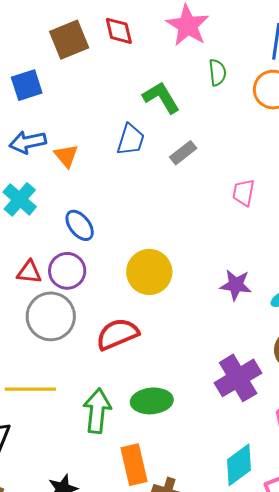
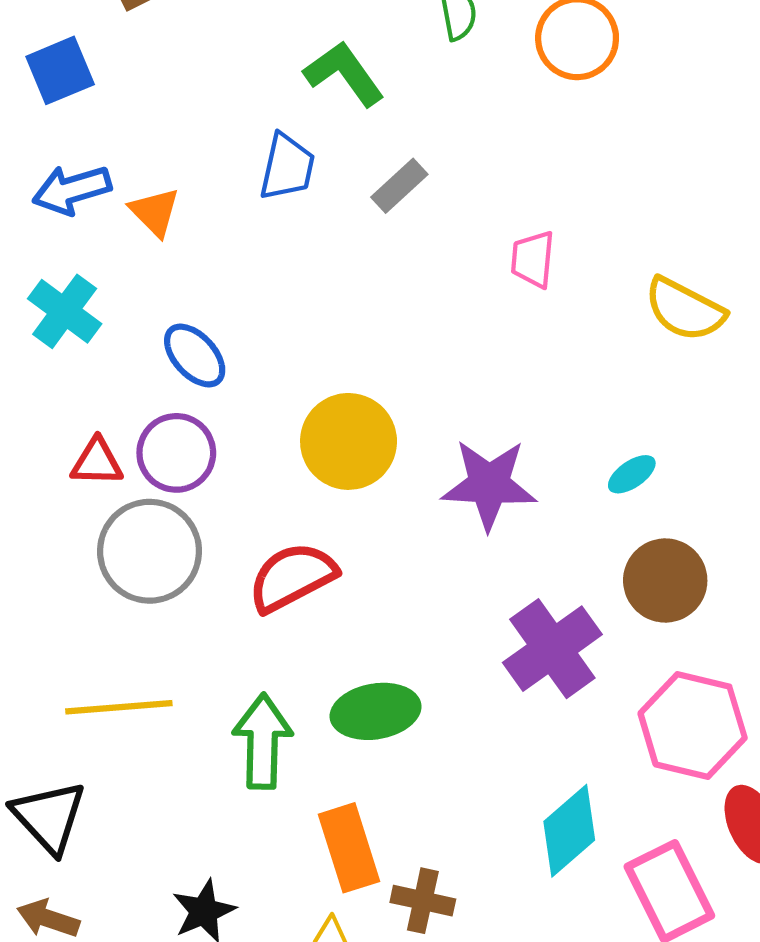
purple star: (236, 285) -> (489, 484), moved, size x1.4

